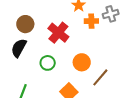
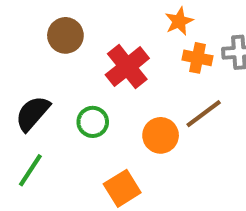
black semicircle: (19, 48) -> (33, 113), moved
brown line: (100, 77) -> (204, 114), moved

